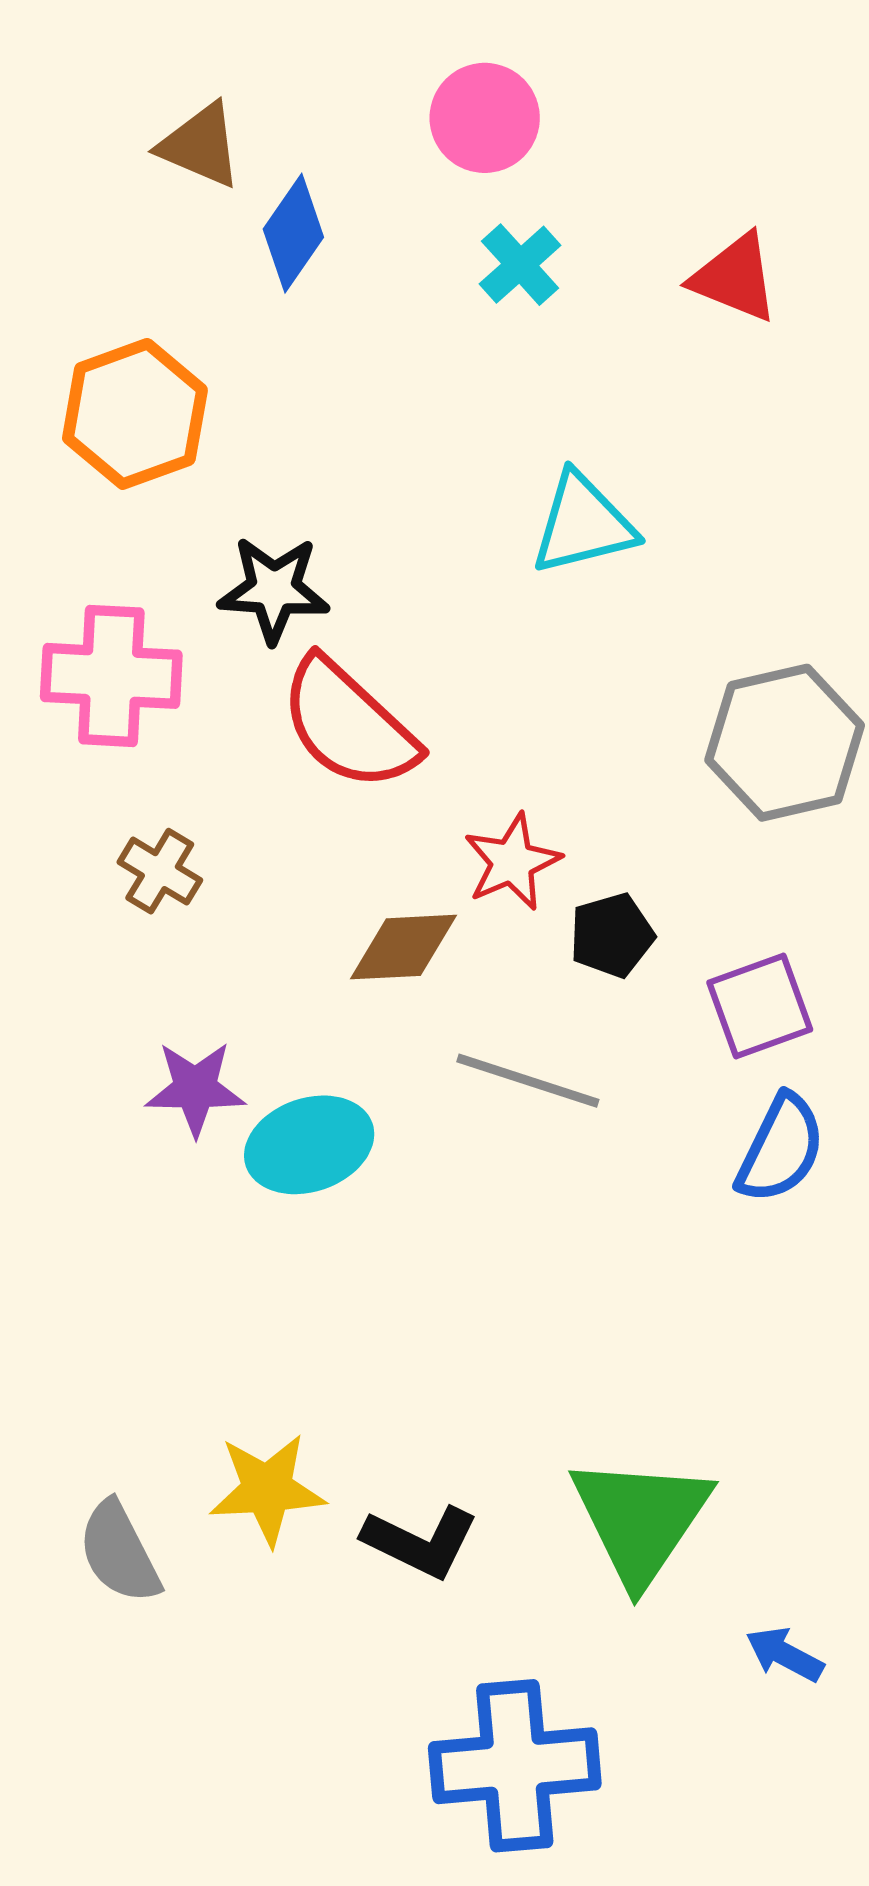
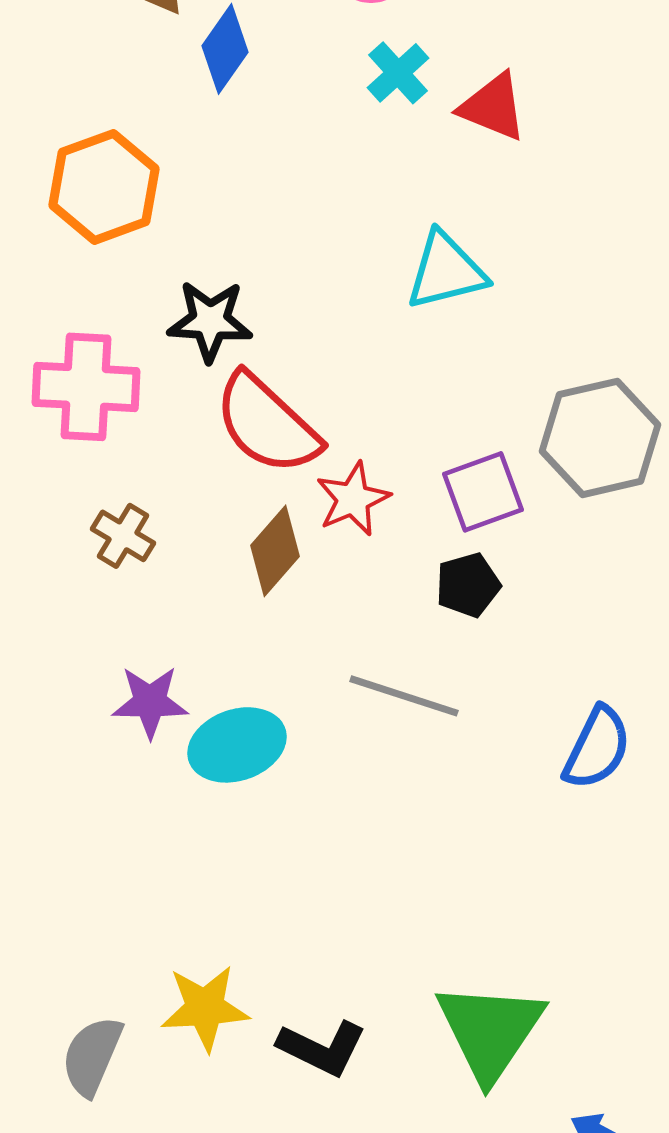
red triangle: (735, 278) -> (493, 107), moved
red star: (512, 862) -> (353, 499), moved
brown diamond: (403, 947) -> (275, 551), moved, turned -46
purple square: (760, 1006) -> (483, 492), moved
gray semicircle: (119, 1552) -> (92, 1056), turned 50

